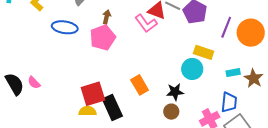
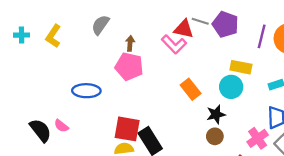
blue ellipse: (65, 27) -> (86, 91), moved
pink pentagon: (103, 38) -> (129, 66), turned -30
orange rectangle: (140, 85) -> (191, 89), moved
red square: (93, 94) -> (127, 129), turned 35

